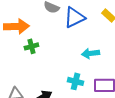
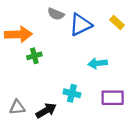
cyan cross: (75, 81) -> (72, 93), moved

